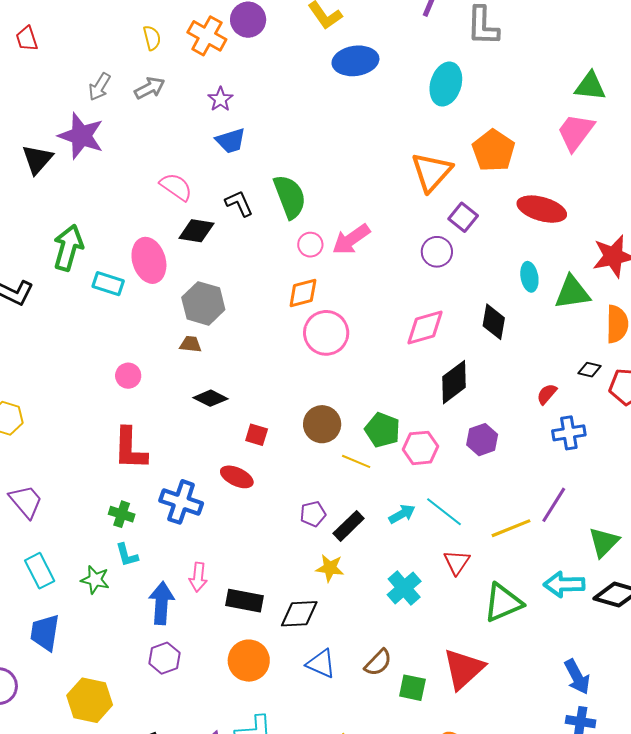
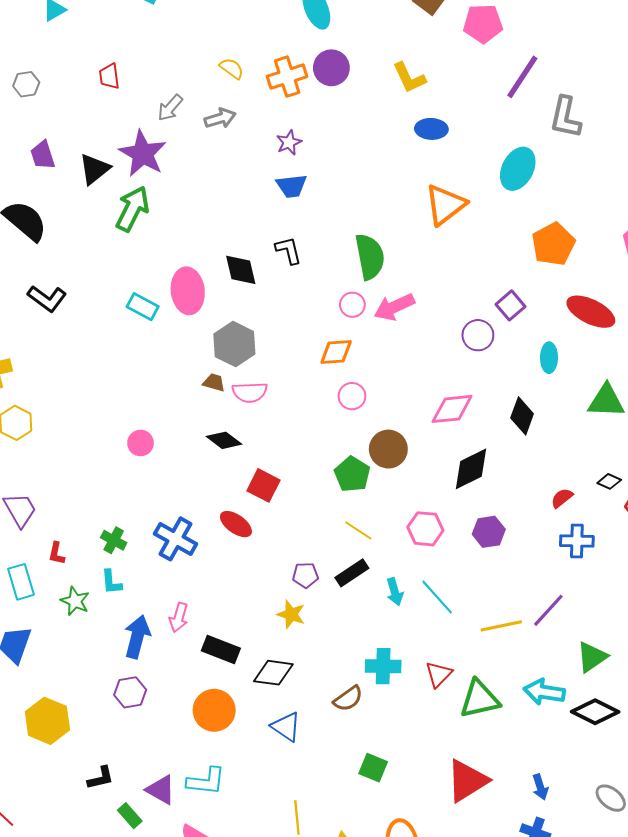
orange cross: (207, 36) -> (287, 77), turned 33
yellow semicircle: (152, 38) -> (232, 68), turned -50
red trapezoid: (27, 39) -> (109, 76), moved
blue ellipse: (355, 61) -> (431, 129), size x0.7
orange triangle: (432, 172) -> (445, 205), moved
pink semicircle: (176, 187) -> (250, 392), moved, turned 132
green semicircle: (290, 197) -> (370, 257), moved
black diamond: (196, 231) -> (241, 270), turned 57
green arrow: (68, 248) -> (132, 209), moved
cyan ellipse: (529, 277) -> (549, 358), moved
pink circle: (326, 333) -> (352, 396), size x0.6
pink circle: (128, 376) -> (141, 443), moved
brown circle: (322, 424) -> (388, 449), moved
green pentagon: (382, 430) -> (352, 474), moved
red square: (257, 435) -> (263, 485), size x1.4
red L-shape: (130, 449) -> (56, 553), moved, size x0.5
cyan arrow: (402, 514) -> (395, 592), turned 92
black rectangle: (349, 526) -> (352, 573), moved
red triangle: (457, 562) -> (439, 674), moved
yellow star: (330, 568) -> (291, 614), moved
cyan cross: (404, 588) -> (383, 666), turned 32
brown semicircle: (378, 663) -> (348, 699), moved
red triangle: (464, 669) -> (467, 781), moved
blue arrow: (577, 677) -> (540, 787), size x0.7

